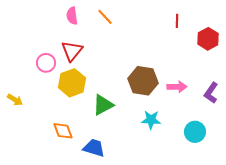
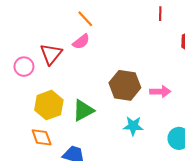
pink semicircle: (72, 16) -> (81, 42), moved, turned -120
red line: (177, 21) -> (160, 14), moved
yellow hexagon: (72, 83) -> (49, 105), moved

